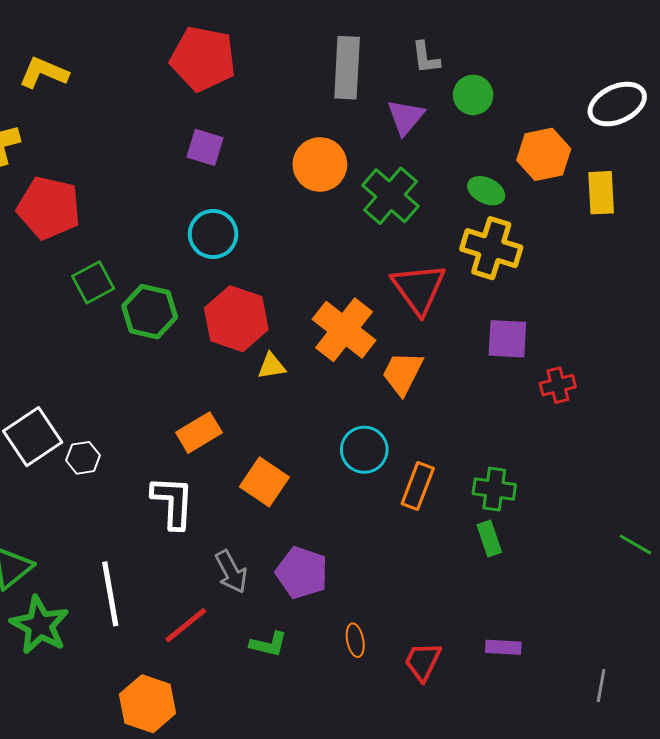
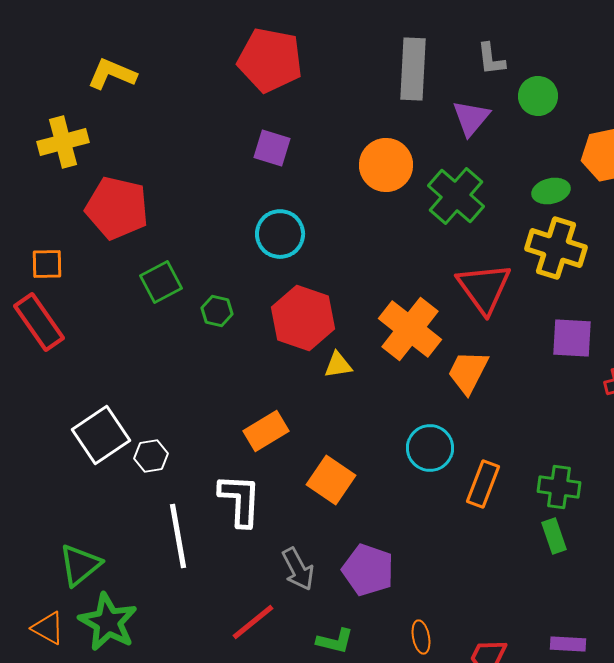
green ellipse: (486, 191) -> (551, 191), turned -39
green hexagon: (150, 312) -> (217, 311), size x0.6
white line: (110, 594) -> (178, 536), moved

